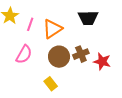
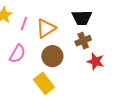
brown cross: (81, 54) -> (83, 41), moved
yellow rectangle: (51, 84) -> (44, 83), size x1.5

